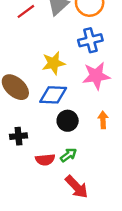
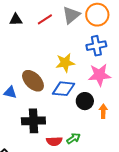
black circle: (68, 121) -> (85, 101), moved
black cross: (18, 136) -> (33, 121), size x1.6

